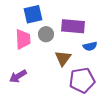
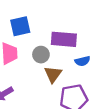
gray circle: (46, 34) -> (41, 55), moved

